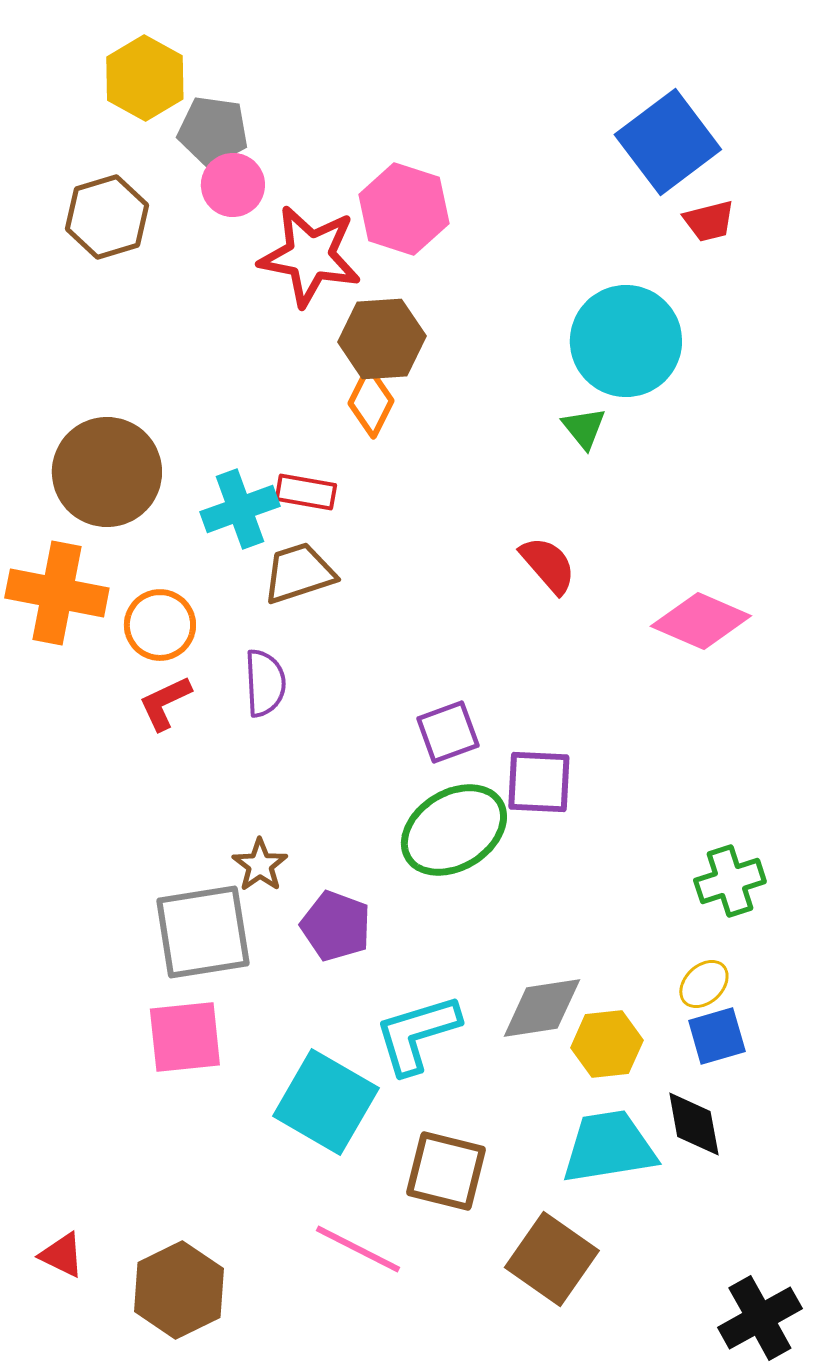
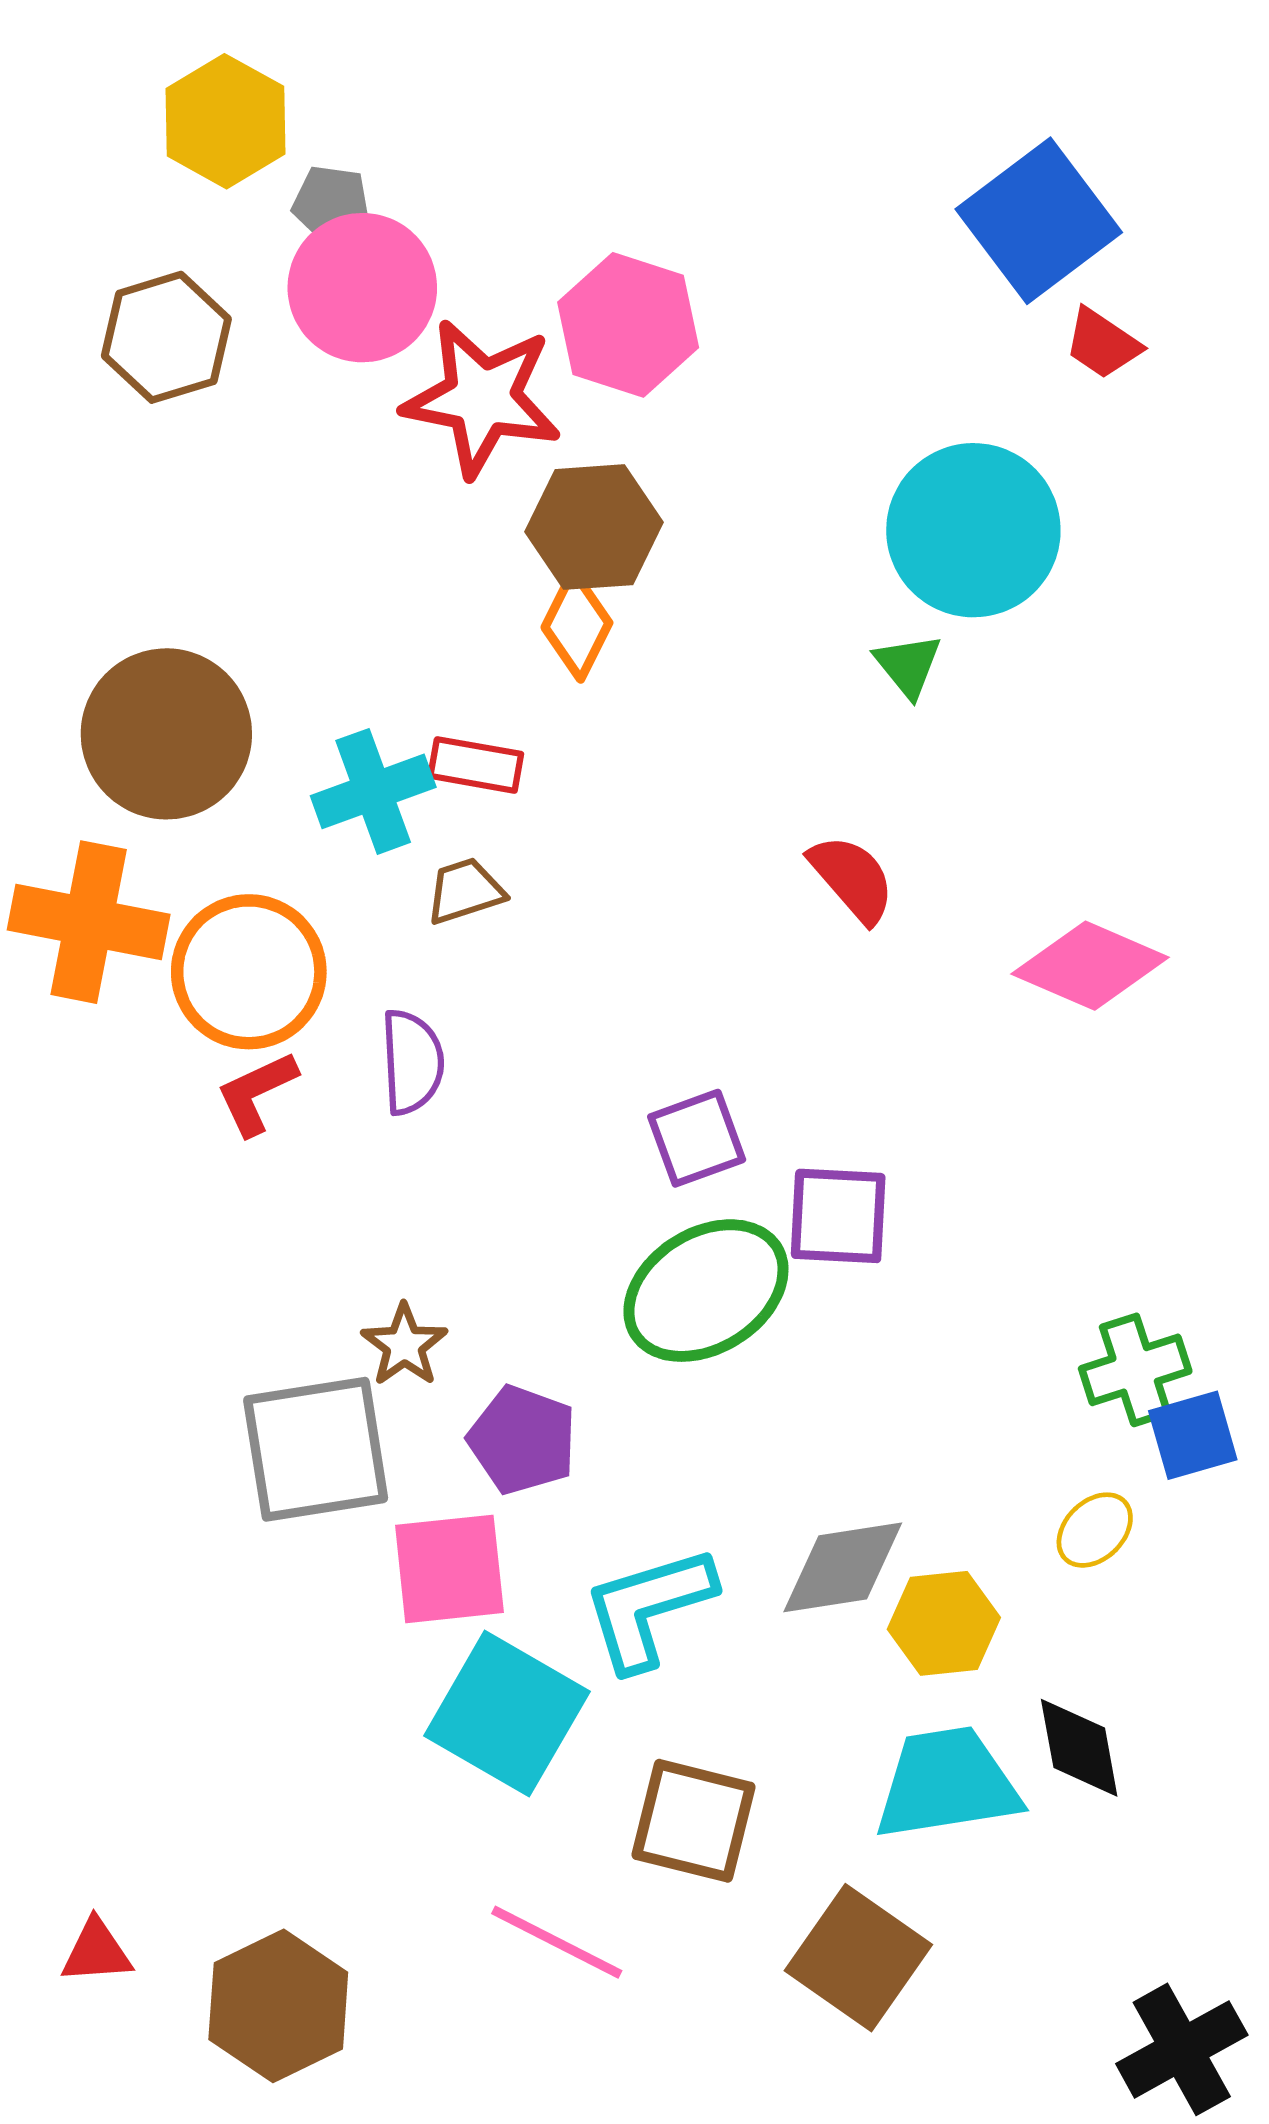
gray pentagon: (213, 131) -> (331, 204), size x0.7
pink circle: (233, 185) -> (362, 288), size x1.5
red trapezoid: (709, 221) -> (1102, 344), turned 48
brown trapezoid: (299, 573) -> (465, 891), size x0.7
orange circle: (160, 625) -> (249, 972), size x1.4
blue square: (717, 1036) -> (1193, 1435), moved
pink square: (185, 1037) -> (449, 1569), moved
red triangle: (62, 1255) -> (96, 1951), turned -30

